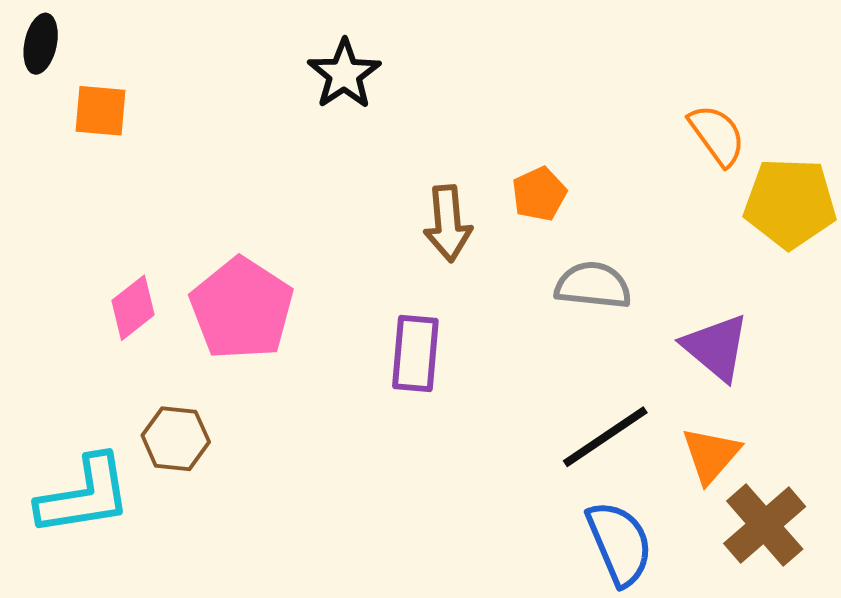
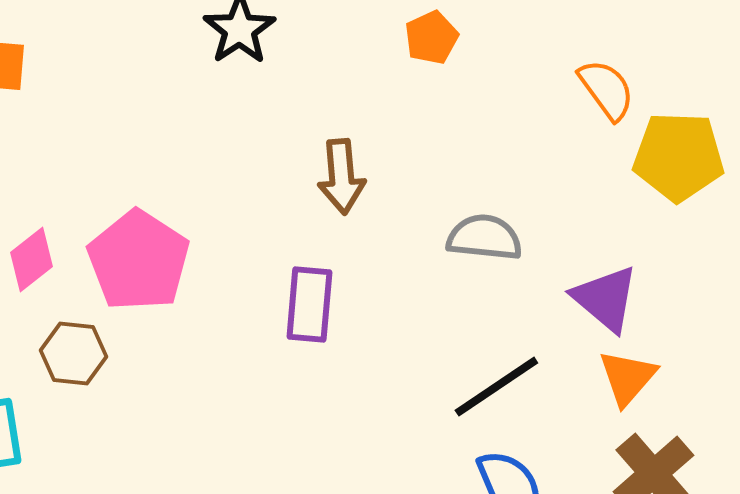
orange pentagon: (539, 194) -> (431, 38), moved
brown hexagon: (176, 439) -> (73, 354), moved
orange triangle: (711, 455) -> (627, 378), moved

